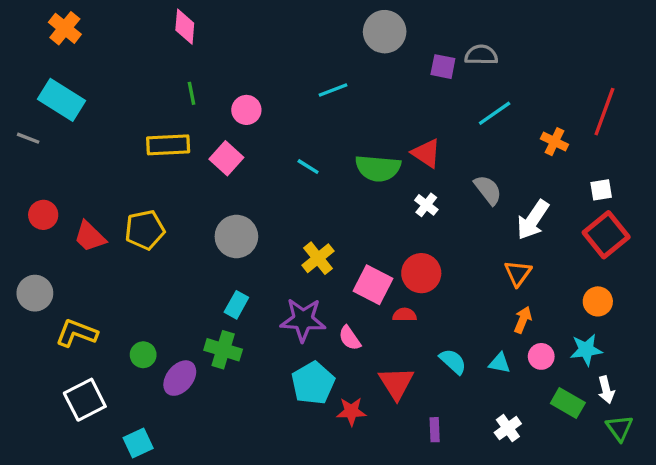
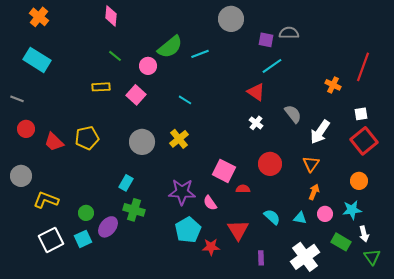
green line: (191, 93) -> (115, 56), turned -40
cyan line: (495, 113) -> (272, 66), moved
gray line: (28, 138) -> (17, 99), moved
yellow rectangle: (168, 145) -> (101, 87), size x0.7
green semicircle: (378, 168) -> (170, 47), moved, turned -44
yellow cross: (318, 258) -> (179, 139), moved
red circle: (421, 273) -> (270, 164), moved
cyan rectangle: (236, 305) -> (126, 183), moved
white cross: (508, 428) -> (305, 257), size x1.8
cyan square: (138, 443) -> (83, 239), moved

